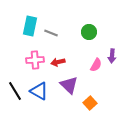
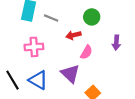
red arrow: (58, 62) -> (74, 35), moved
pink semicircle: (96, 65) -> (86, 52), moved

